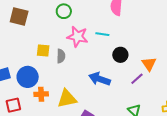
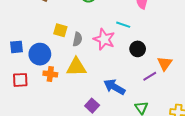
pink star: (77, 37) -> (104, 39), moved
blue arrow: (100, 79) -> (114, 87), moved
yellow triangle: (67, 99) -> (76, 67), moved

